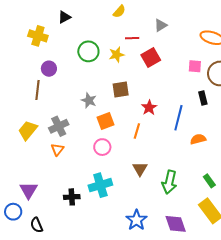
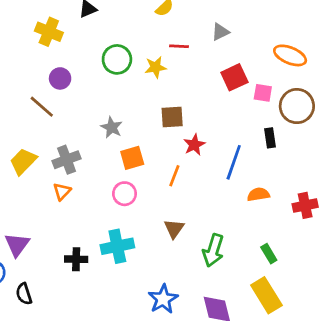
red square: (151, 58) -> (234, 77), moved
brown square: (121, 89) -> (172, 117), moved
brown line: (38, 90) -> (42, 107), turned -60

